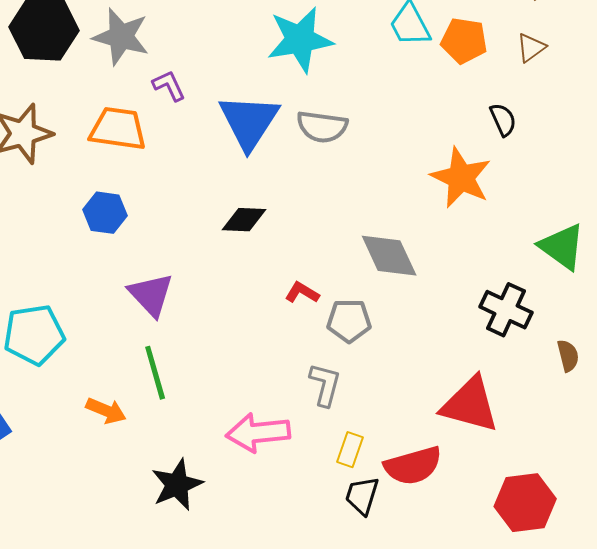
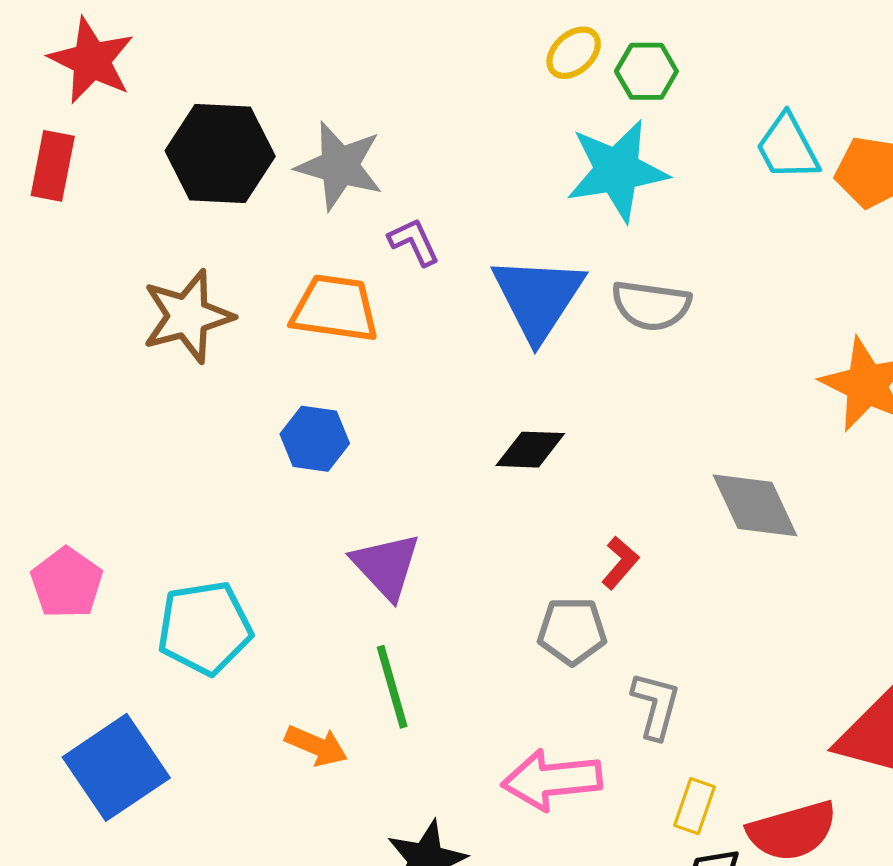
red L-shape: (302, 293) -> (620, 563), turned 100
gray pentagon: (349, 321) -> (572, 631), moved

